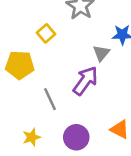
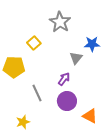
purple arrow: (85, 81) -> (64, 79), size x0.6
purple circle: (76, 137) -> (67, 101), moved

